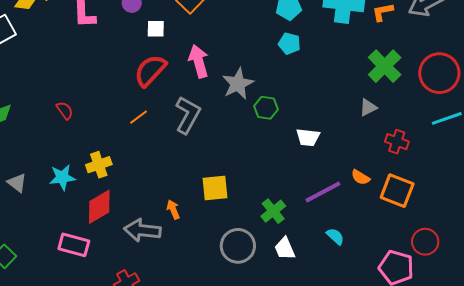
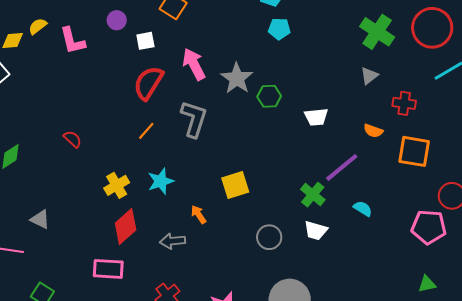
cyan star: (62, 177) -> (161, 181), moved
orange semicircle: (360, 177) -> (373, 131), moved
green cross: (273, 211) -> (313, 195), moved
gray arrow: (142, 230) -> (173, 241), size x0.7
gray circle: (238, 246) -> (269, 237), size x0.7
white trapezoid: (285, 249) -> (316, 231), turned -40

